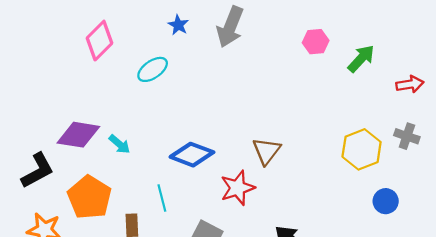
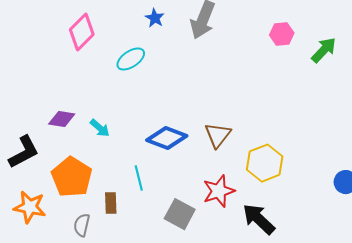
purple diamond: (78, 135) -> (62, 119), size x0.7
yellow hexagon: (362, 149) -> (265, 163), moved
brown triangle: (266, 151) -> (218, 135), moved
red star: (238, 188) -> (219, 191), moved

